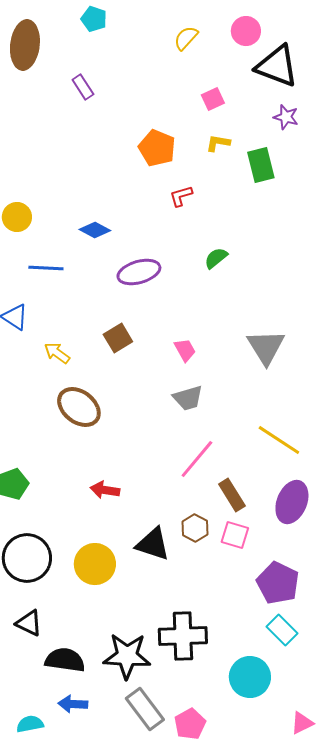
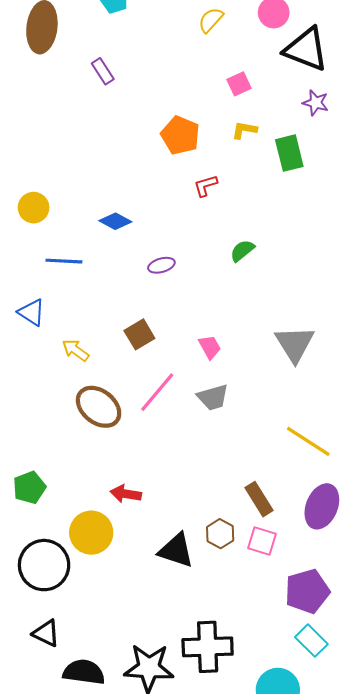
purple ellipse: (139, 272) -> (161, 265), size x0.6
pink line: (197, 459) -> (157, 392), moved
yellow circle: (95, 564) -> (91, 533), moved
purple pentagon: (278, 583) -> (307, 591), turned 30

